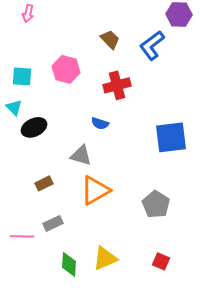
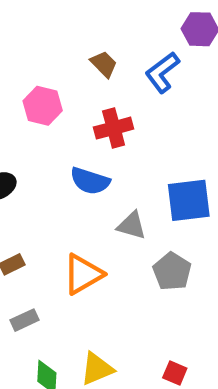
blue semicircle: (100, 123) -> (90, 181), size x1.6
gray triangle: (81, 155) -> (132, 225), moved
gray pentagon: (156, 204) -> (172, 271), moved

